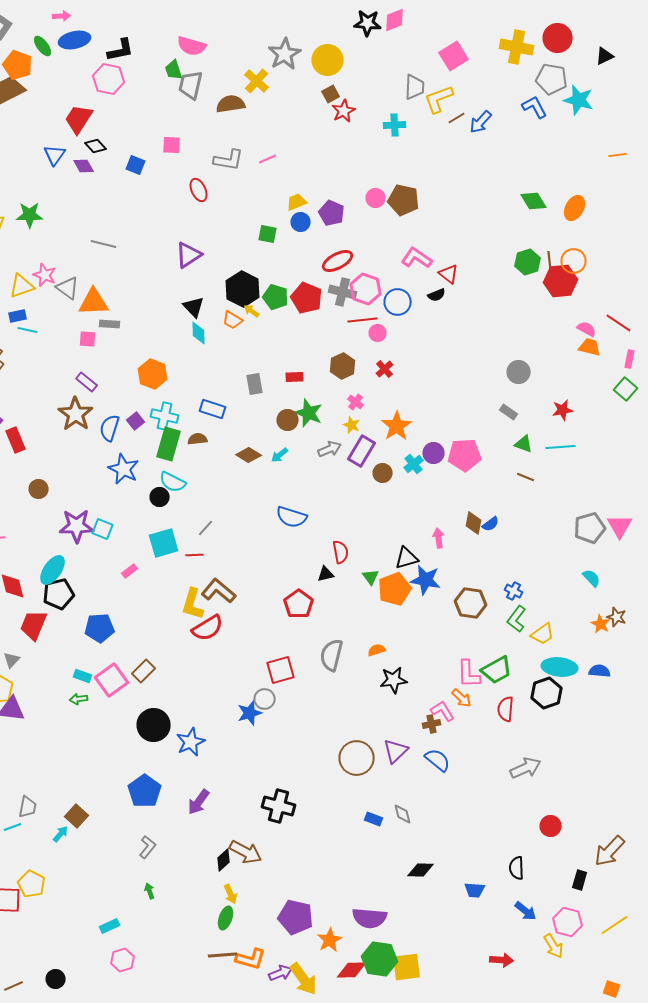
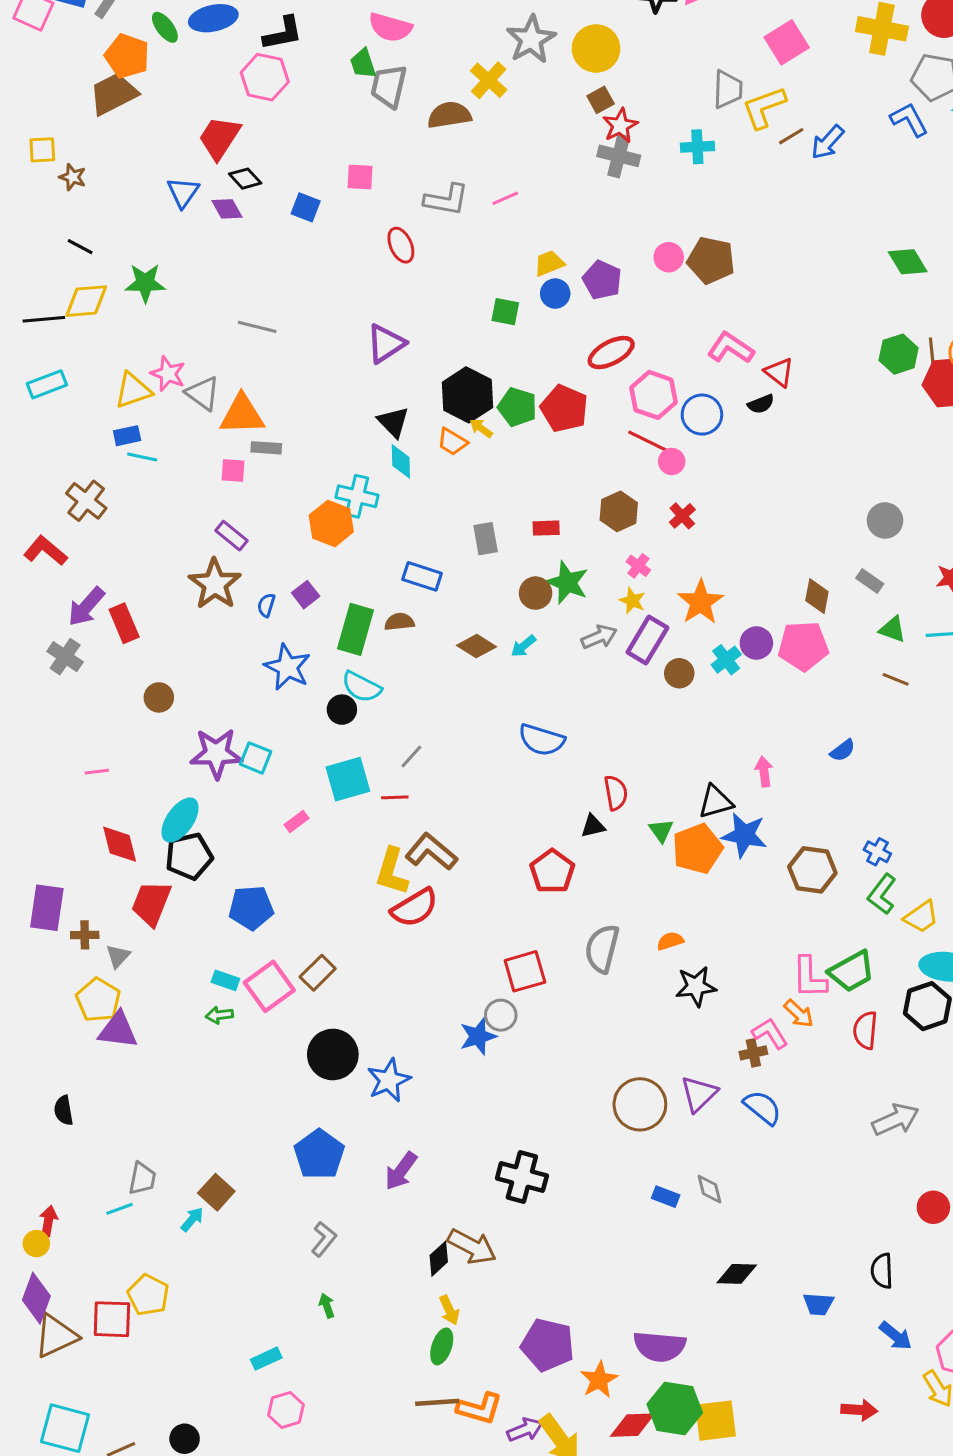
gray cross: (343, 292) -> (619, 156), moved
red line: (363, 320) -> (649, 442), turned 32
cyan cross: (165, 416) -> (357, 496), moved
blue semicircle: (110, 428) -> (266, 605), size x0.6
brown diamond: (474, 523) -> (817, 596), moved

